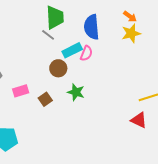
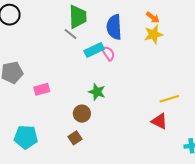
pink semicircle: (86, 53) -> (108, 53), turned -56
brown circle: (58, 68) -> (82, 114), moved
brown square: (45, 99) -> (75, 138), moved

